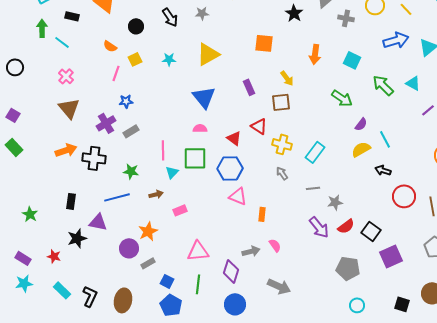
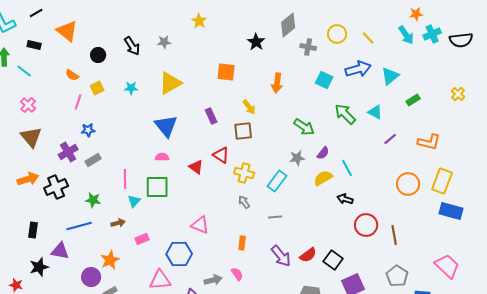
cyan square: (352, 60) -> (324, 80), moved
black cross: (94, 158) -> (56, 187), turned -30
blue hexagon: (230, 168) -> (179, 254), moved
gray star: (335, 202) -> (297, 158), moved
orange rectangle: (262, 214) -> (242, 243), moved

